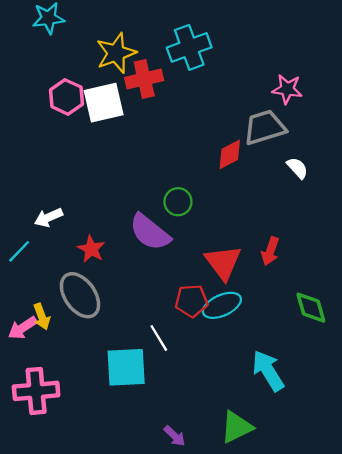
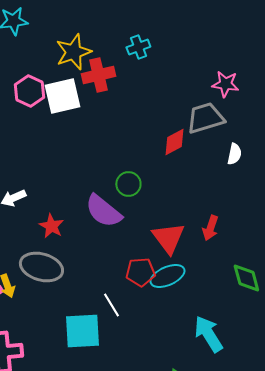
cyan cross: (189, 47) -> (138, 47), size x0.6
white semicircle: (297, 168) -> (234, 154), turned 55
gray ellipse: (80, 295) -> (41, 267), turned -39

